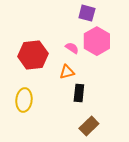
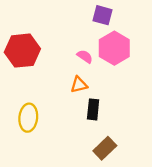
red hexagon: (33, 55) -> (22, 51), moved

